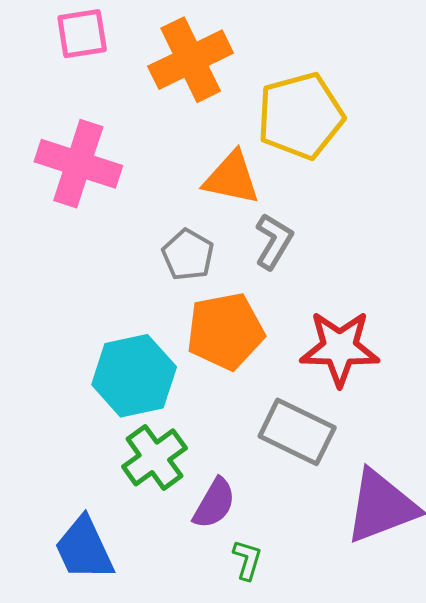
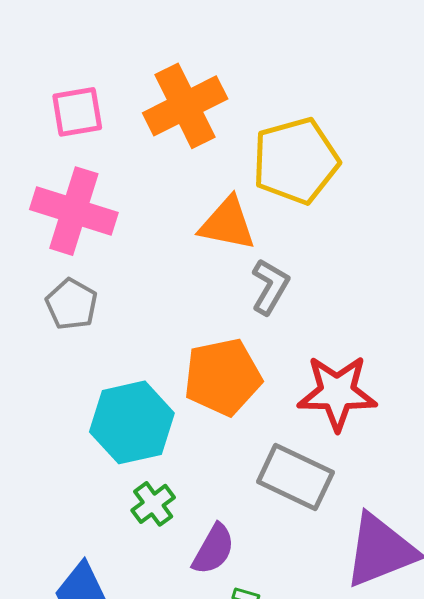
pink square: (82, 34) -> (77, 112), moved
gray pentagon: (188, 255) -> (72, 304), moved
green cross: (154, 457) -> (153, 504), size x0.7

